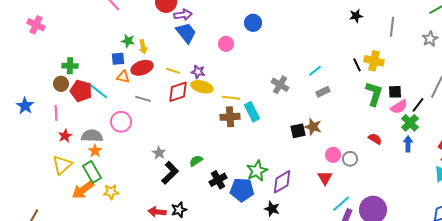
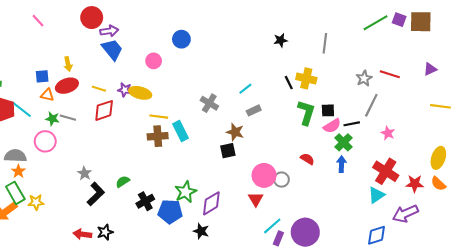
black star: (356, 16) -> (280, 40), moved
gray star: (430, 39) -> (364, 78), moved
green star: (128, 41) -> (52, 119), moved
yellow ellipse: (202, 87) -> (140, 93), moved
black line: (418, 105) -> (352, 124), turned 42
brown star: (313, 127) -> (235, 132), moved
pink circle: (333, 155) -> (264, 175), size x1.5
yellow star: (111, 192) -> (36, 202), moved

